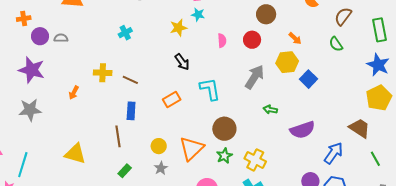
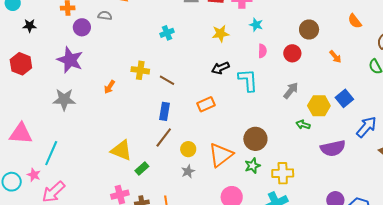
cyan star: (198, 15) -> (256, 25), moved
gray semicircle: (61, 38) -> (105, 16), moved
black arrow: (182, 62) -> (220, 68), turned 96
yellow hexagon: (287, 62) -> (319, 106), moved
gray arrow: (255, 77) -> (291, 91), size x0.7
cyan L-shape: (210, 89) -> (248, 80), moved
brown line: (118, 136) -> (164, 137), moved, turned 40
blue arrow: (334, 153) -> (366, 127), moved
yellow triangle: (75, 154) -> (121, 150), moved
yellow cross: (255, 160) -> (283, 173), turned -35
green rectangle: (125, 171) -> (142, 169), moved

